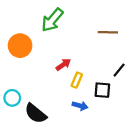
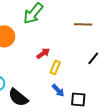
black square: (102, 90) -> (78, 99), moved
blue arrow: (80, 106) -> (58, 90), turned 32

